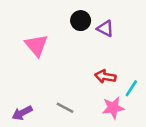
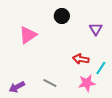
purple triangle: (105, 28) -> (96, 29), moved, turned 32
pink triangle: (36, 45) -> (28, 35), turned 36

